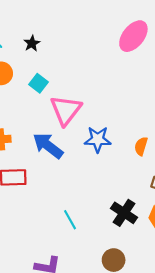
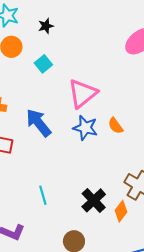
pink triangle: (66, 110) -> (83, 93), moved
orange semicircle: (141, 146) -> (116, 126), moved, turned -66

